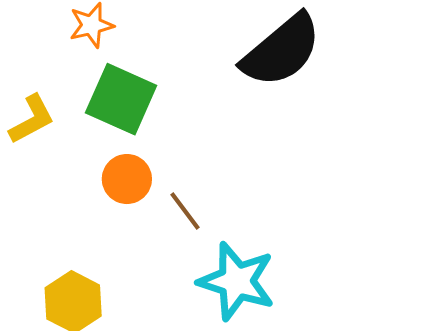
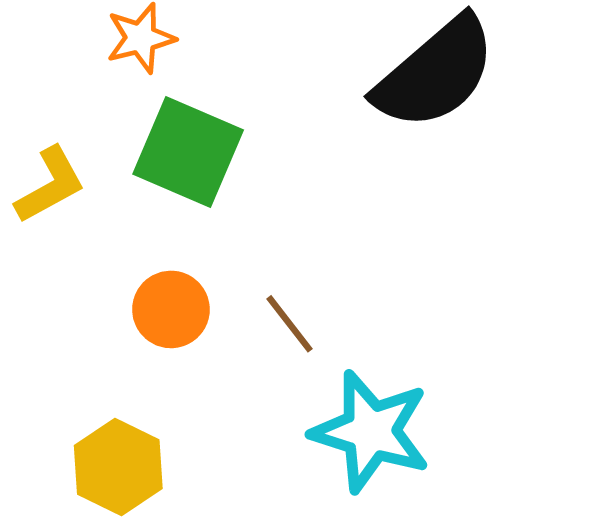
orange circle: (127, 179) -> (171, 309), moved

